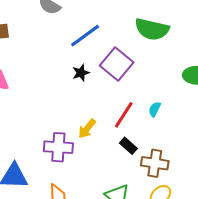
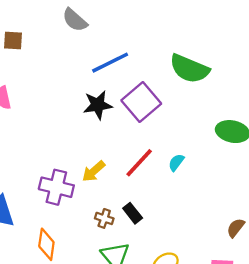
black star: (81, 73) -> (98, 105), size x1.4
black rectangle: (128, 146) -> (133, 213), moved
brown cross: (155, 163) -> (104, 218), moved, size x0.6

